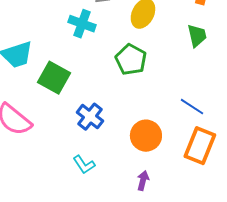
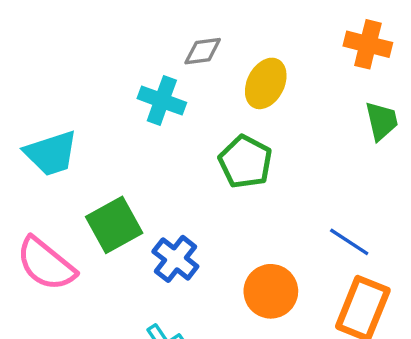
green trapezoid: (197, 36) -> (382, 121), moved
green square: (54, 78) -> (114, 225), moved, turned 32

